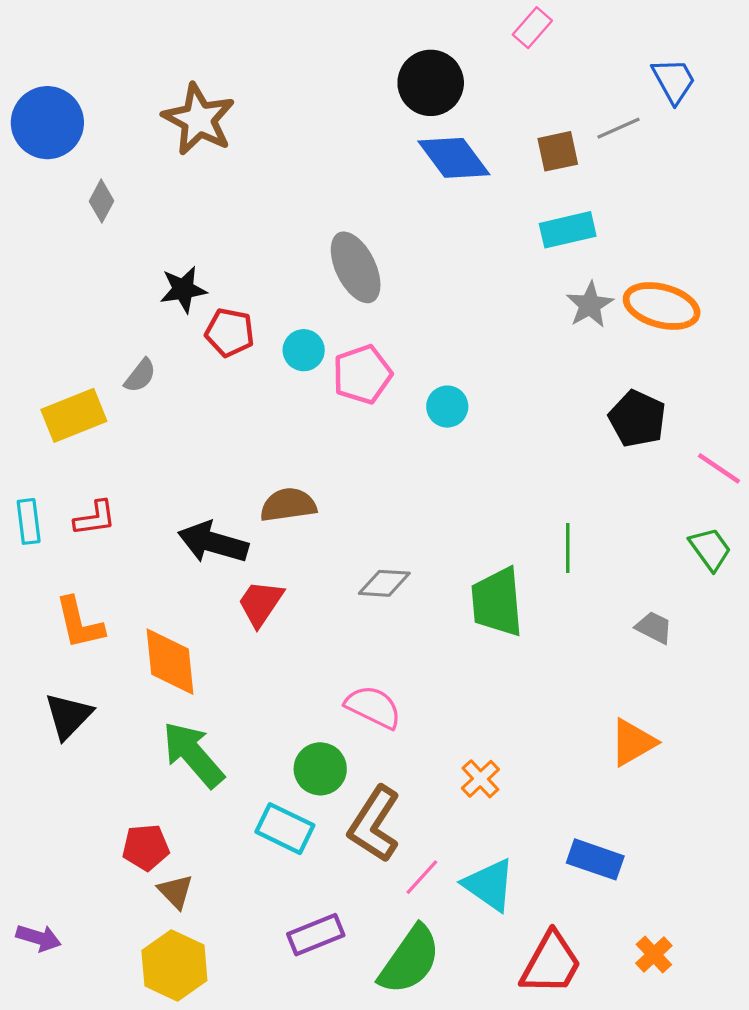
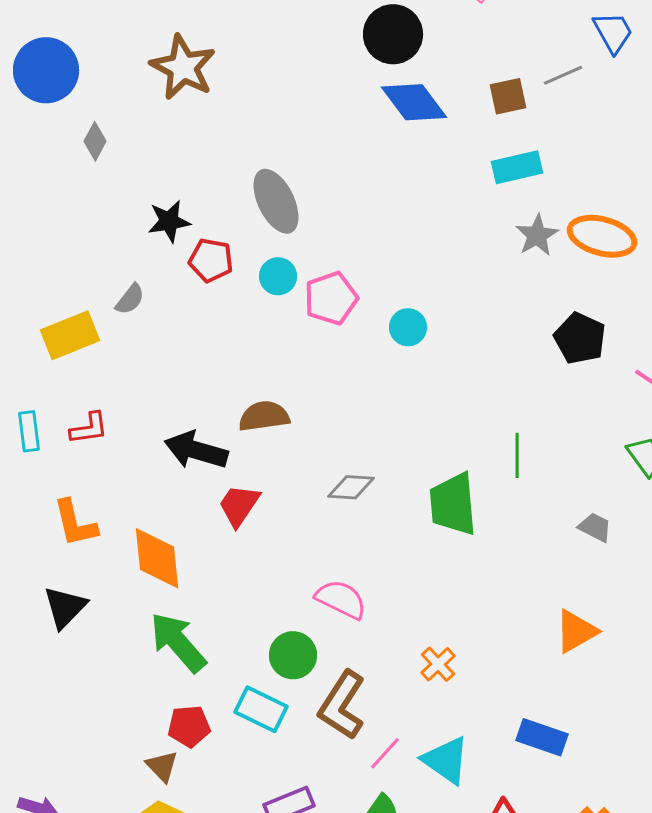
gray ellipse: (356, 267) -> (276, 201), moved
red pentagon: (146, 847) -> (189, 726), moved

